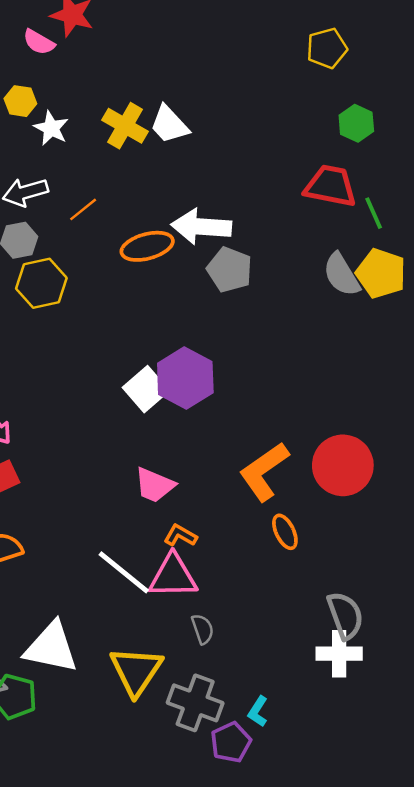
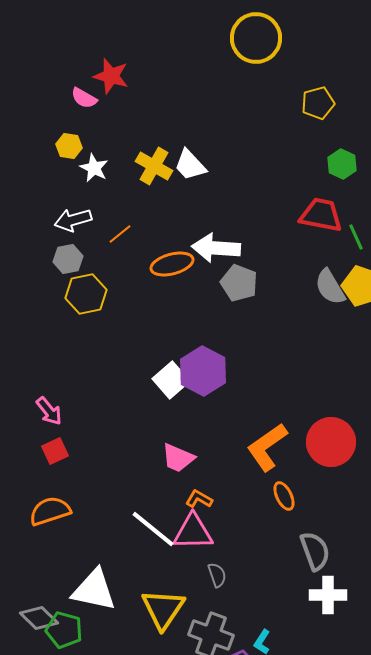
gray semicircle: (345, 616) -> (315, 551), moved

